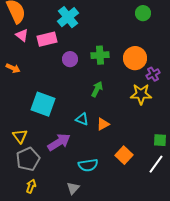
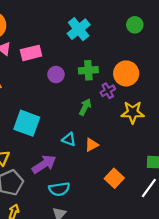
cyan cross: (68, 17) -> (79, 29), moved
purple cross: (153, 74) -> (108, 91), moved
cyan semicircle: (88, 165) -> (59, 189), moved

